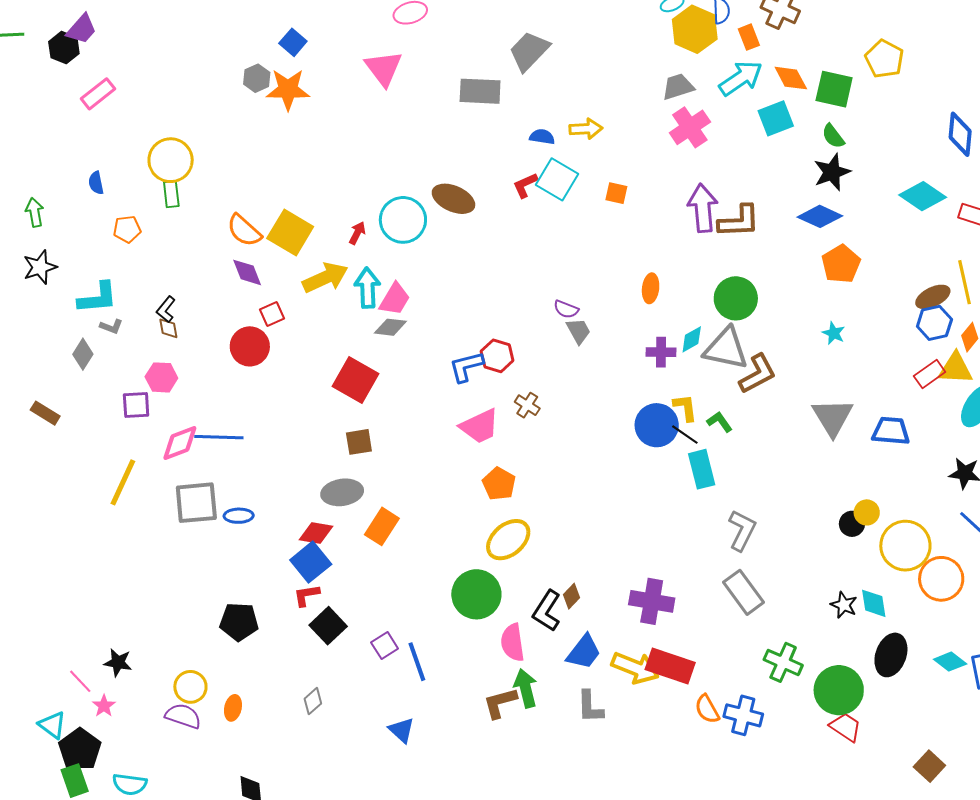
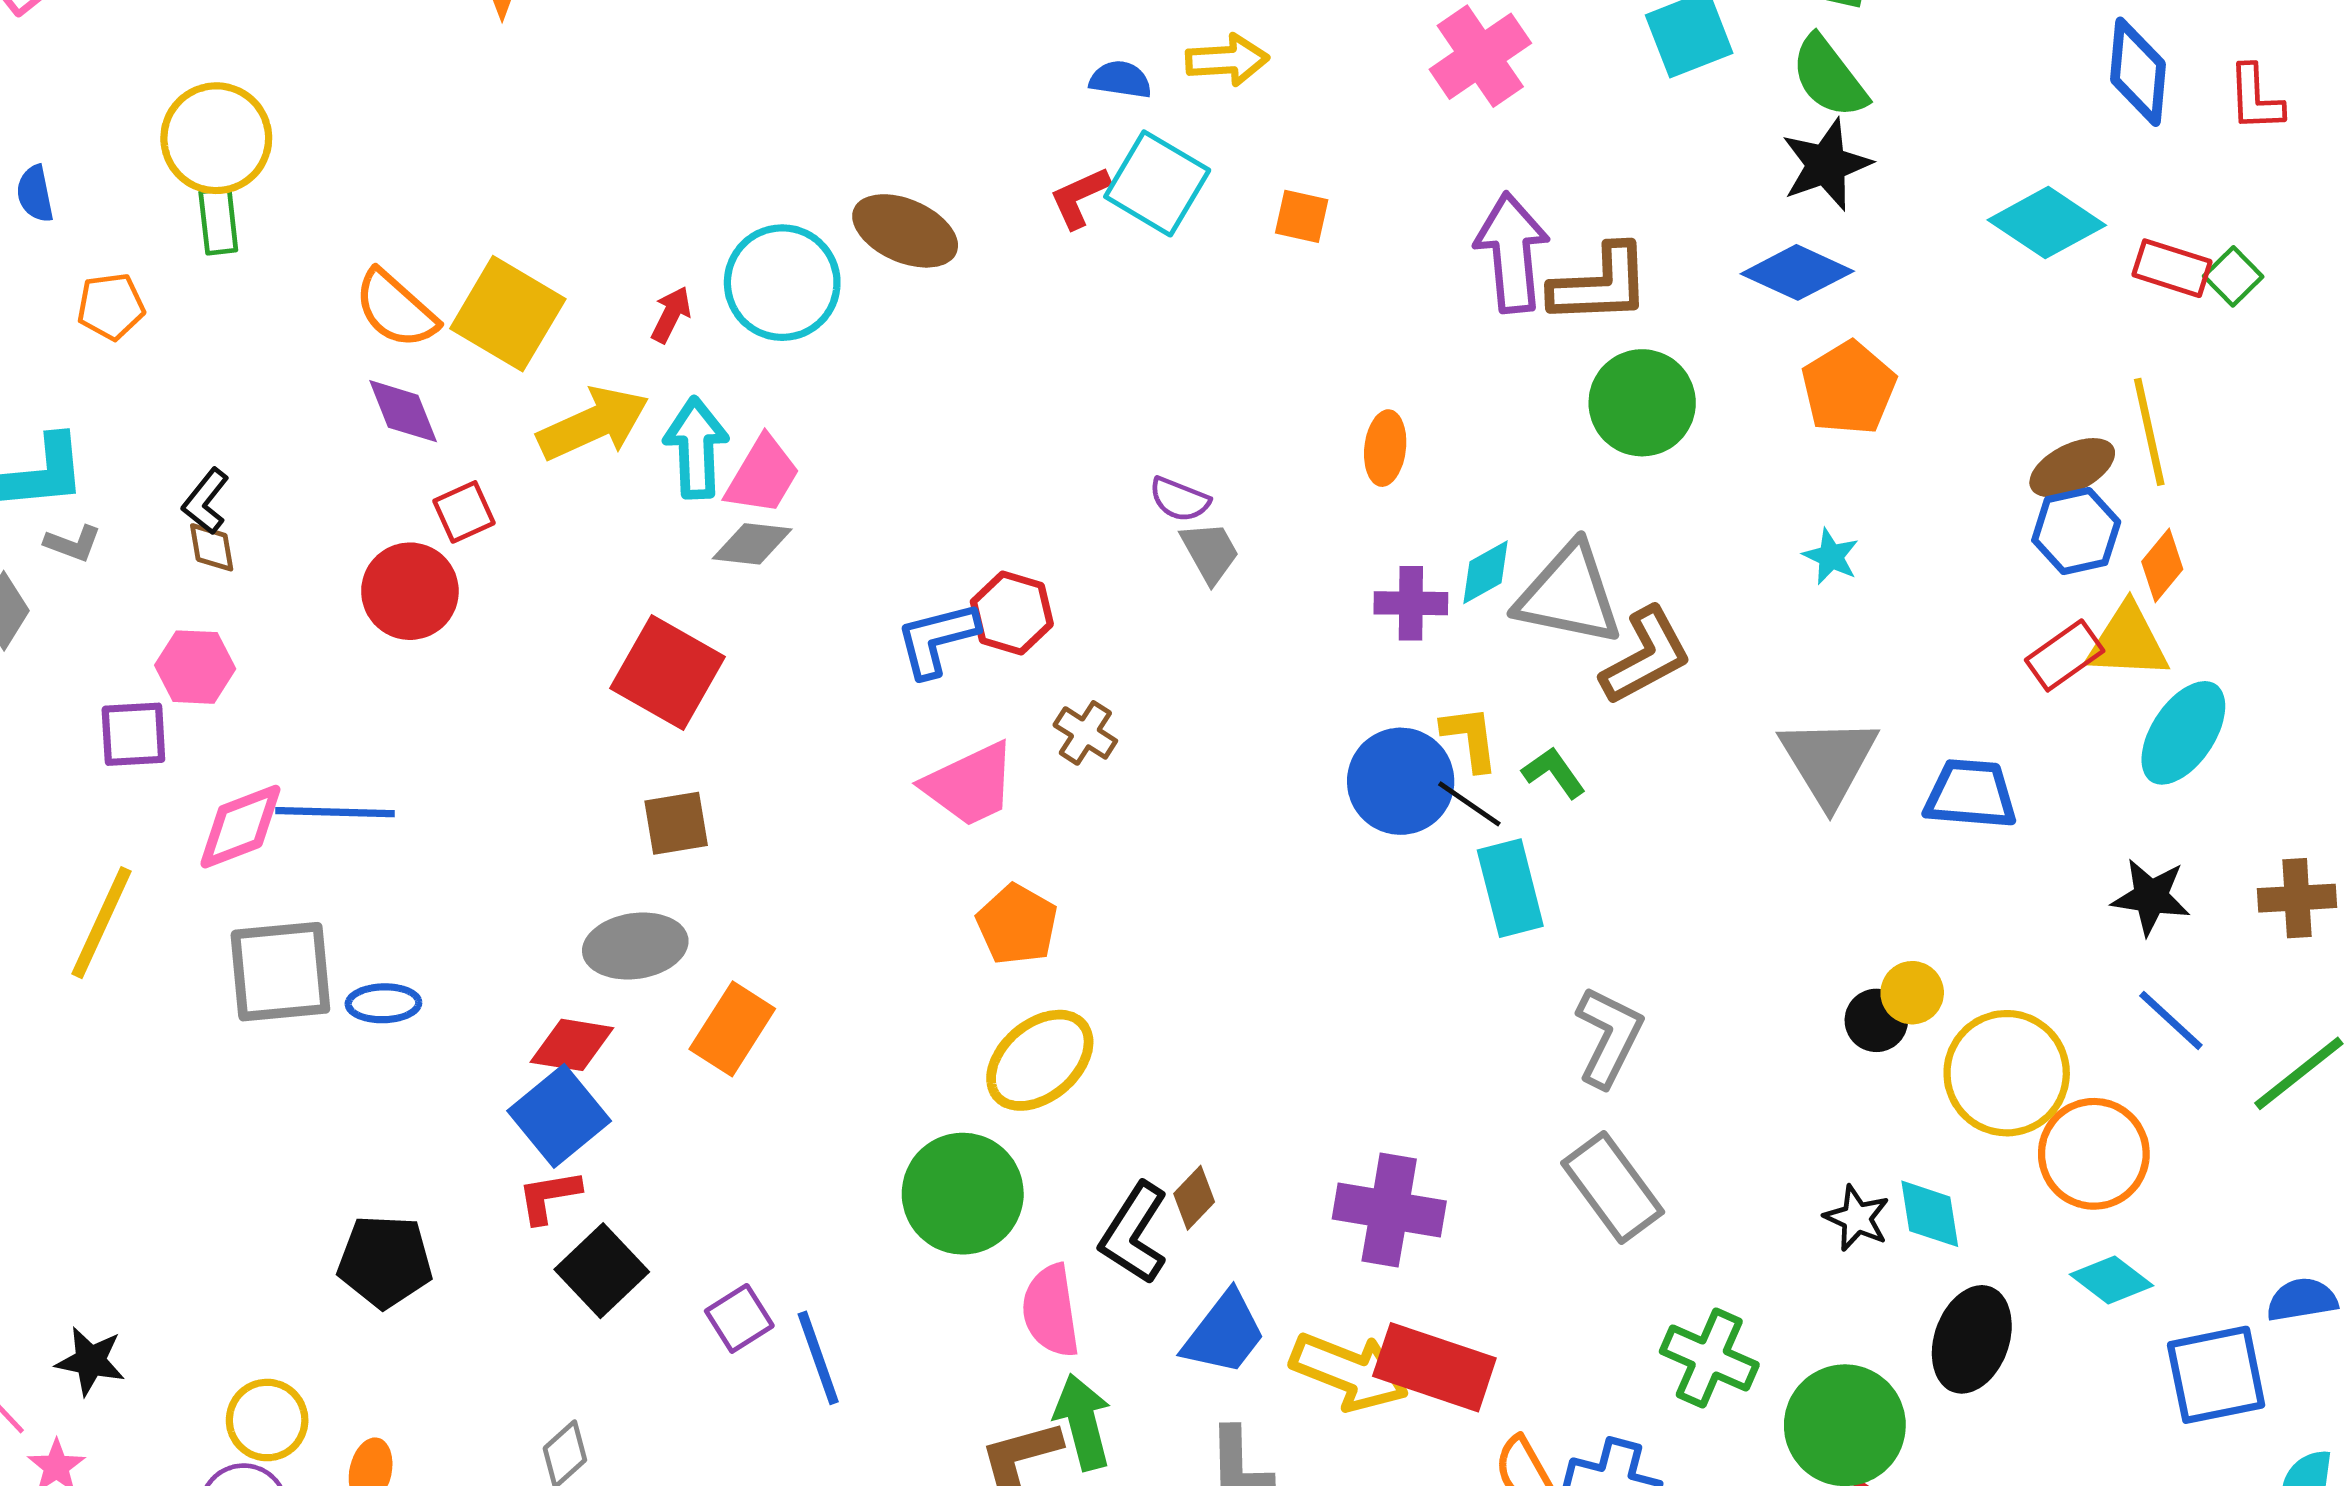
green semicircle: (833, 136) -> (1829, 77), size x1.4
green circle: (736, 298) -> (1642, 403), moved
cyan diamond: (950, 662) -> (2112, 1280), moved

